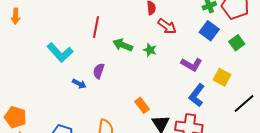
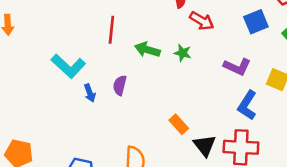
blue square: (209, 31) -> (256, 22), turned 36
blue arrow: (79, 84) -> (90, 93), moved, turned 48

